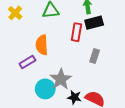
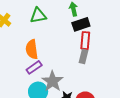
red rectangle: (76, 32) -> (85, 41), moved
purple rectangle: (27, 62) -> (34, 67), moved

